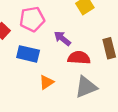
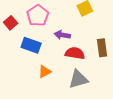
pink pentagon: (32, 19) -> (38, 15), turned -30
purple arrow: (62, 38) -> (62, 35), turned -35

